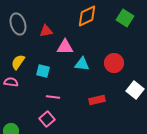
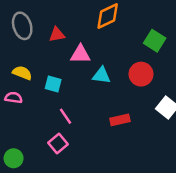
green square: (125, 18) -> (155, 41), moved
yellow semicircle: (18, 62) -> (22, 73), turned 77
pink line: (53, 97) -> (66, 116), turned 48

